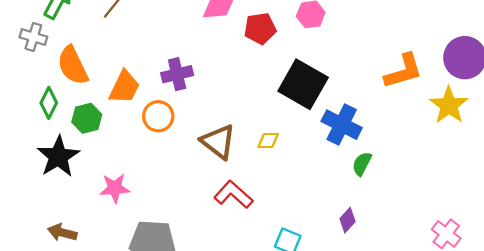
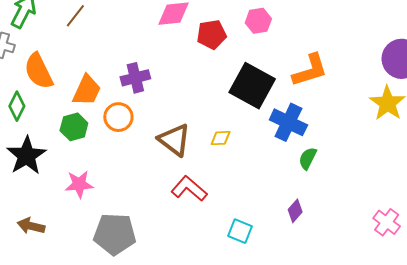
orange L-shape: (403, 71) -> (310, 70), moved
green hexagon: (87, 118) -> (74, 127), moved

